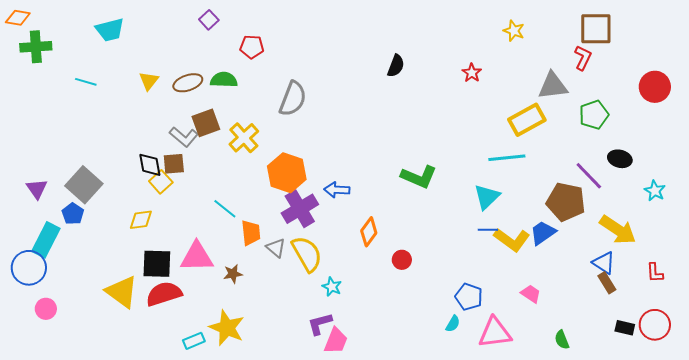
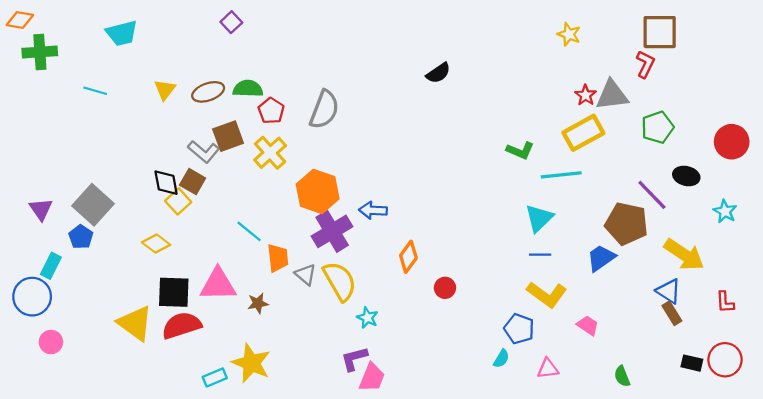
red pentagon: (252, 47) -> (271, 111), moved, turned 30
black semicircle: (396, 66) -> (438, 73), turned 35
red star: (472, 73) -> (586, 95), moved
red circle: (655, 87) -> (732, 142), moved
brown square: (174, 164) -> (193, 182), turned 35
green L-shape: (419, 177) -> (520, 151), moved, size x0.7
yellow diamond: (141, 220) -> (156, 244), turned 45
cyan rectangle: (46, 240) -> (51, 266), size x0.7
yellow L-shape: (512, 240) -> (547, 294), moved
pink triangle: (495, 333) -> (548, 369), size x0.6

